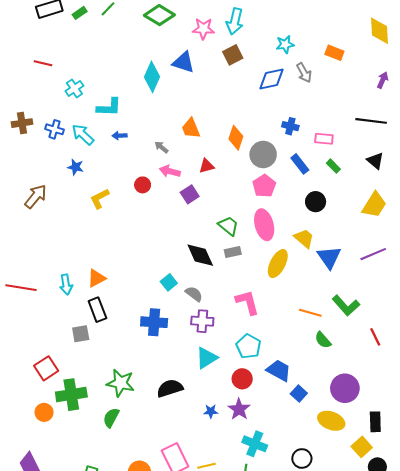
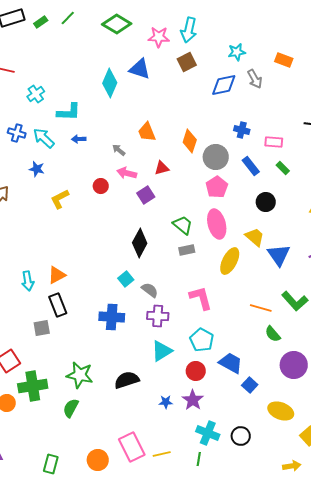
black diamond: (200, 255) -> (140, 243), moved, turned 52
purple circle: (345, 388) -> (294, 365), moved
black circle: (302, 458) -> (241, 436), moved

